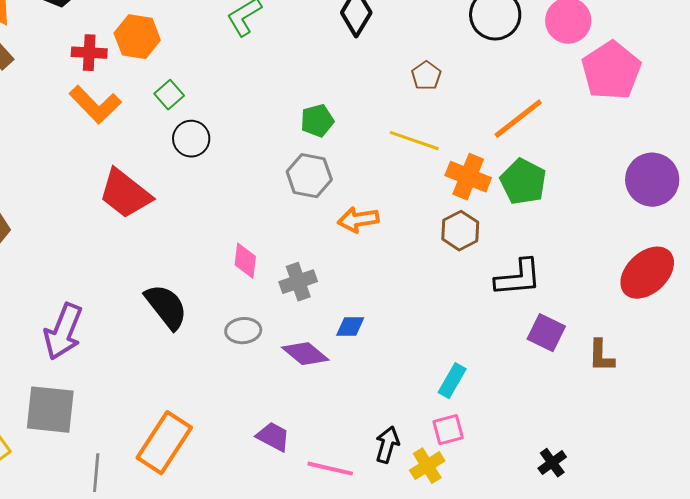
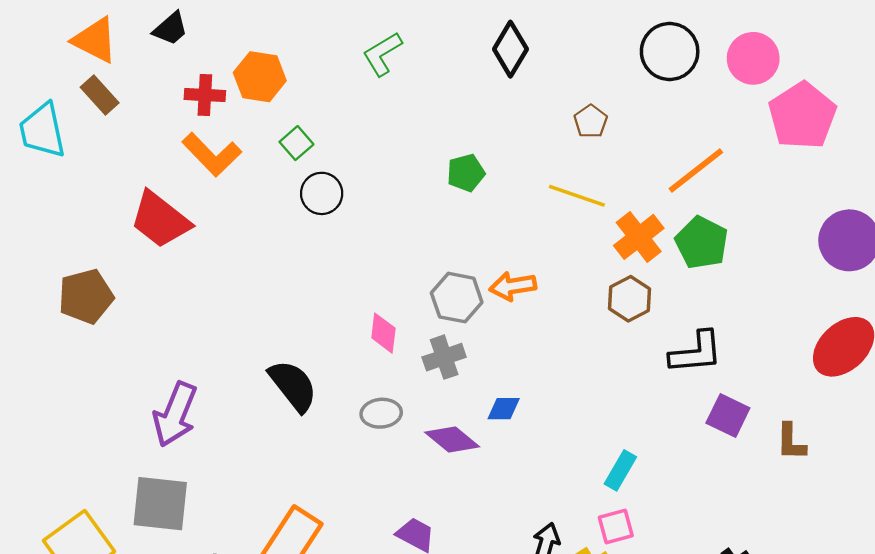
gray hexagon: (309, 176) -> (457, 298), moved
orange cross: (468, 177) -> (639, 237), turned 30
red trapezoid: (125, 194) -> (160, 220), moved

